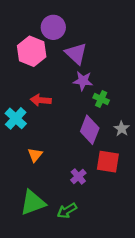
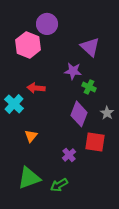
purple triangle: (76, 54) -> (90, 47), moved

